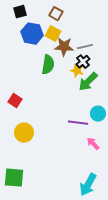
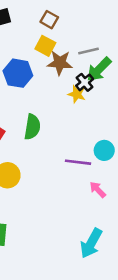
blue hexagon: (32, 34) -> (18, 73), moved
gray line: (85, 47) -> (89, 51), moved
green semicircle: (48, 65) -> (32, 127), moved
green arrow: (88, 82) -> (99, 69), moved

